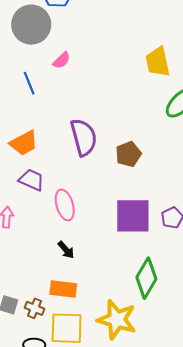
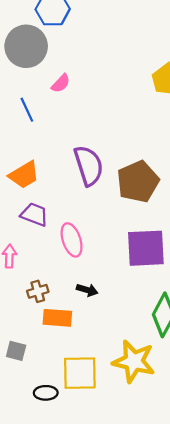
brown pentagon: (128, 154) -> (138, 182), size x1.5
black arrow: (66, 250) -> (87, 290), moved, turned -30
orange rectangle: (63, 289) -> (57, 318), moved
brown cross: (34, 308) -> (38, 291), moved, turned -36

